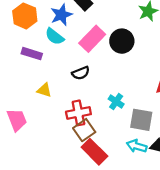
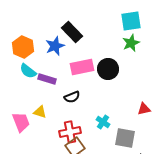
cyan semicircle: (54, 36) -> (28, 71), moved
pink rectangle: (92, 39) -> (82, 67), turned 35
purple rectangle: (32, 54) -> (47, 79), moved
pink trapezoid: (17, 120) -> (21, 122), moved

